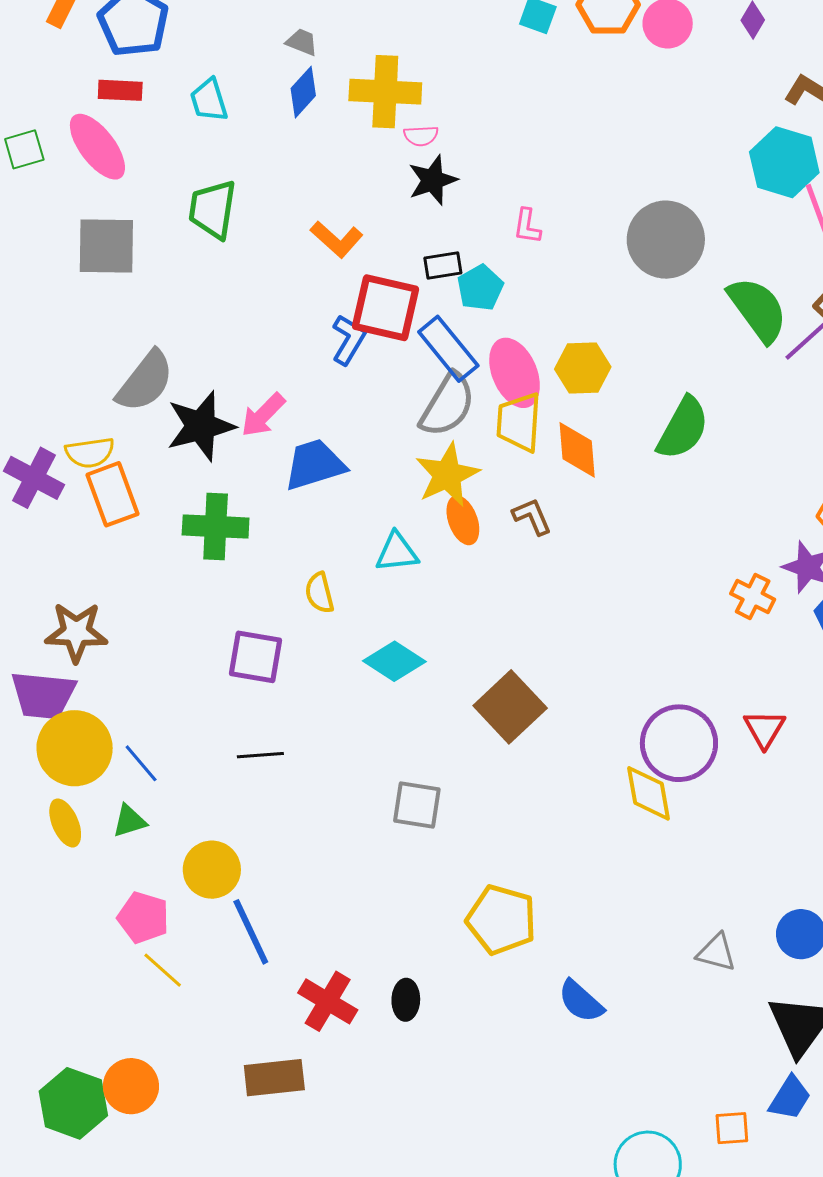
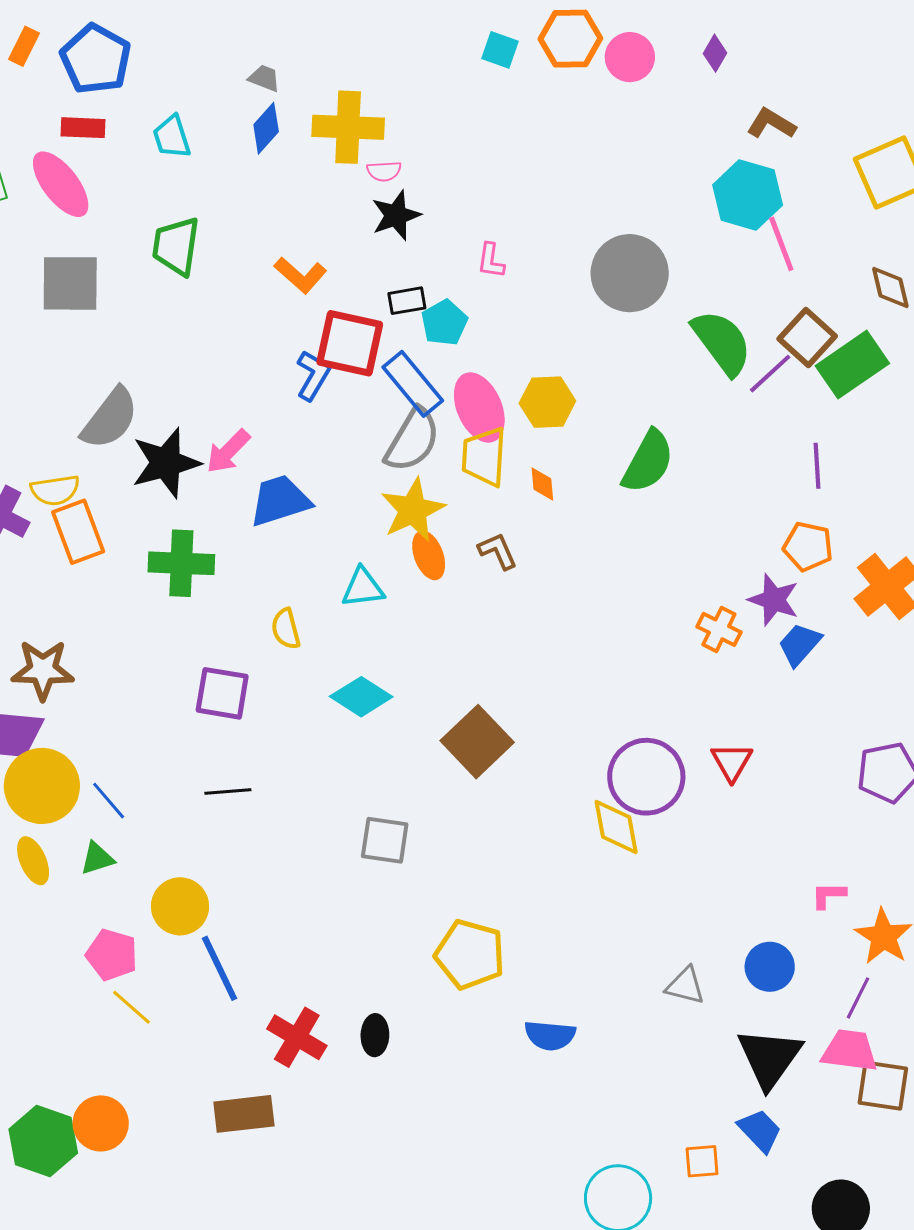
orange diamond: (577, 450) -> (542, 484), size x0.6
blue semicircle: (581, 1001) -> (550, 1035), turned -36
blue trapezoid: (790, 1098) -> (760, 1131), turned -75

